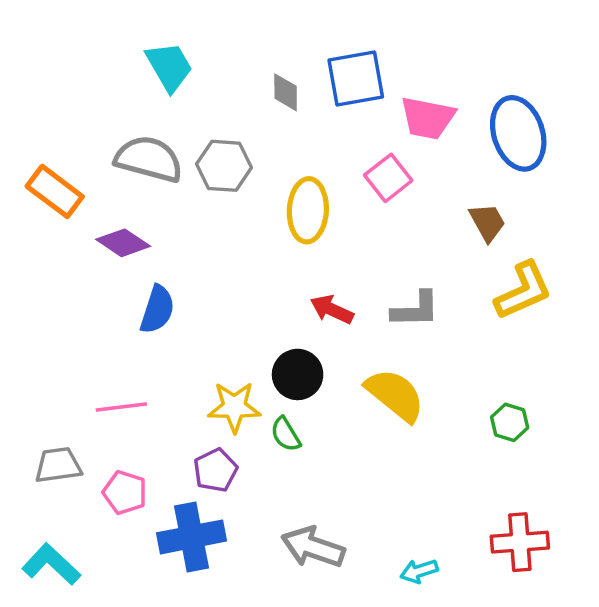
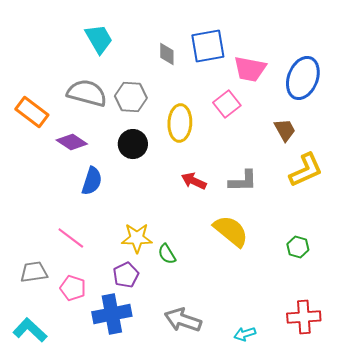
blue ellipse: (518, 133) -> (303, 78), turned 39
black circle: (298, 374) -> (133, 144), moved
pink line: (121, 407) -> (71, 238), turned 44

